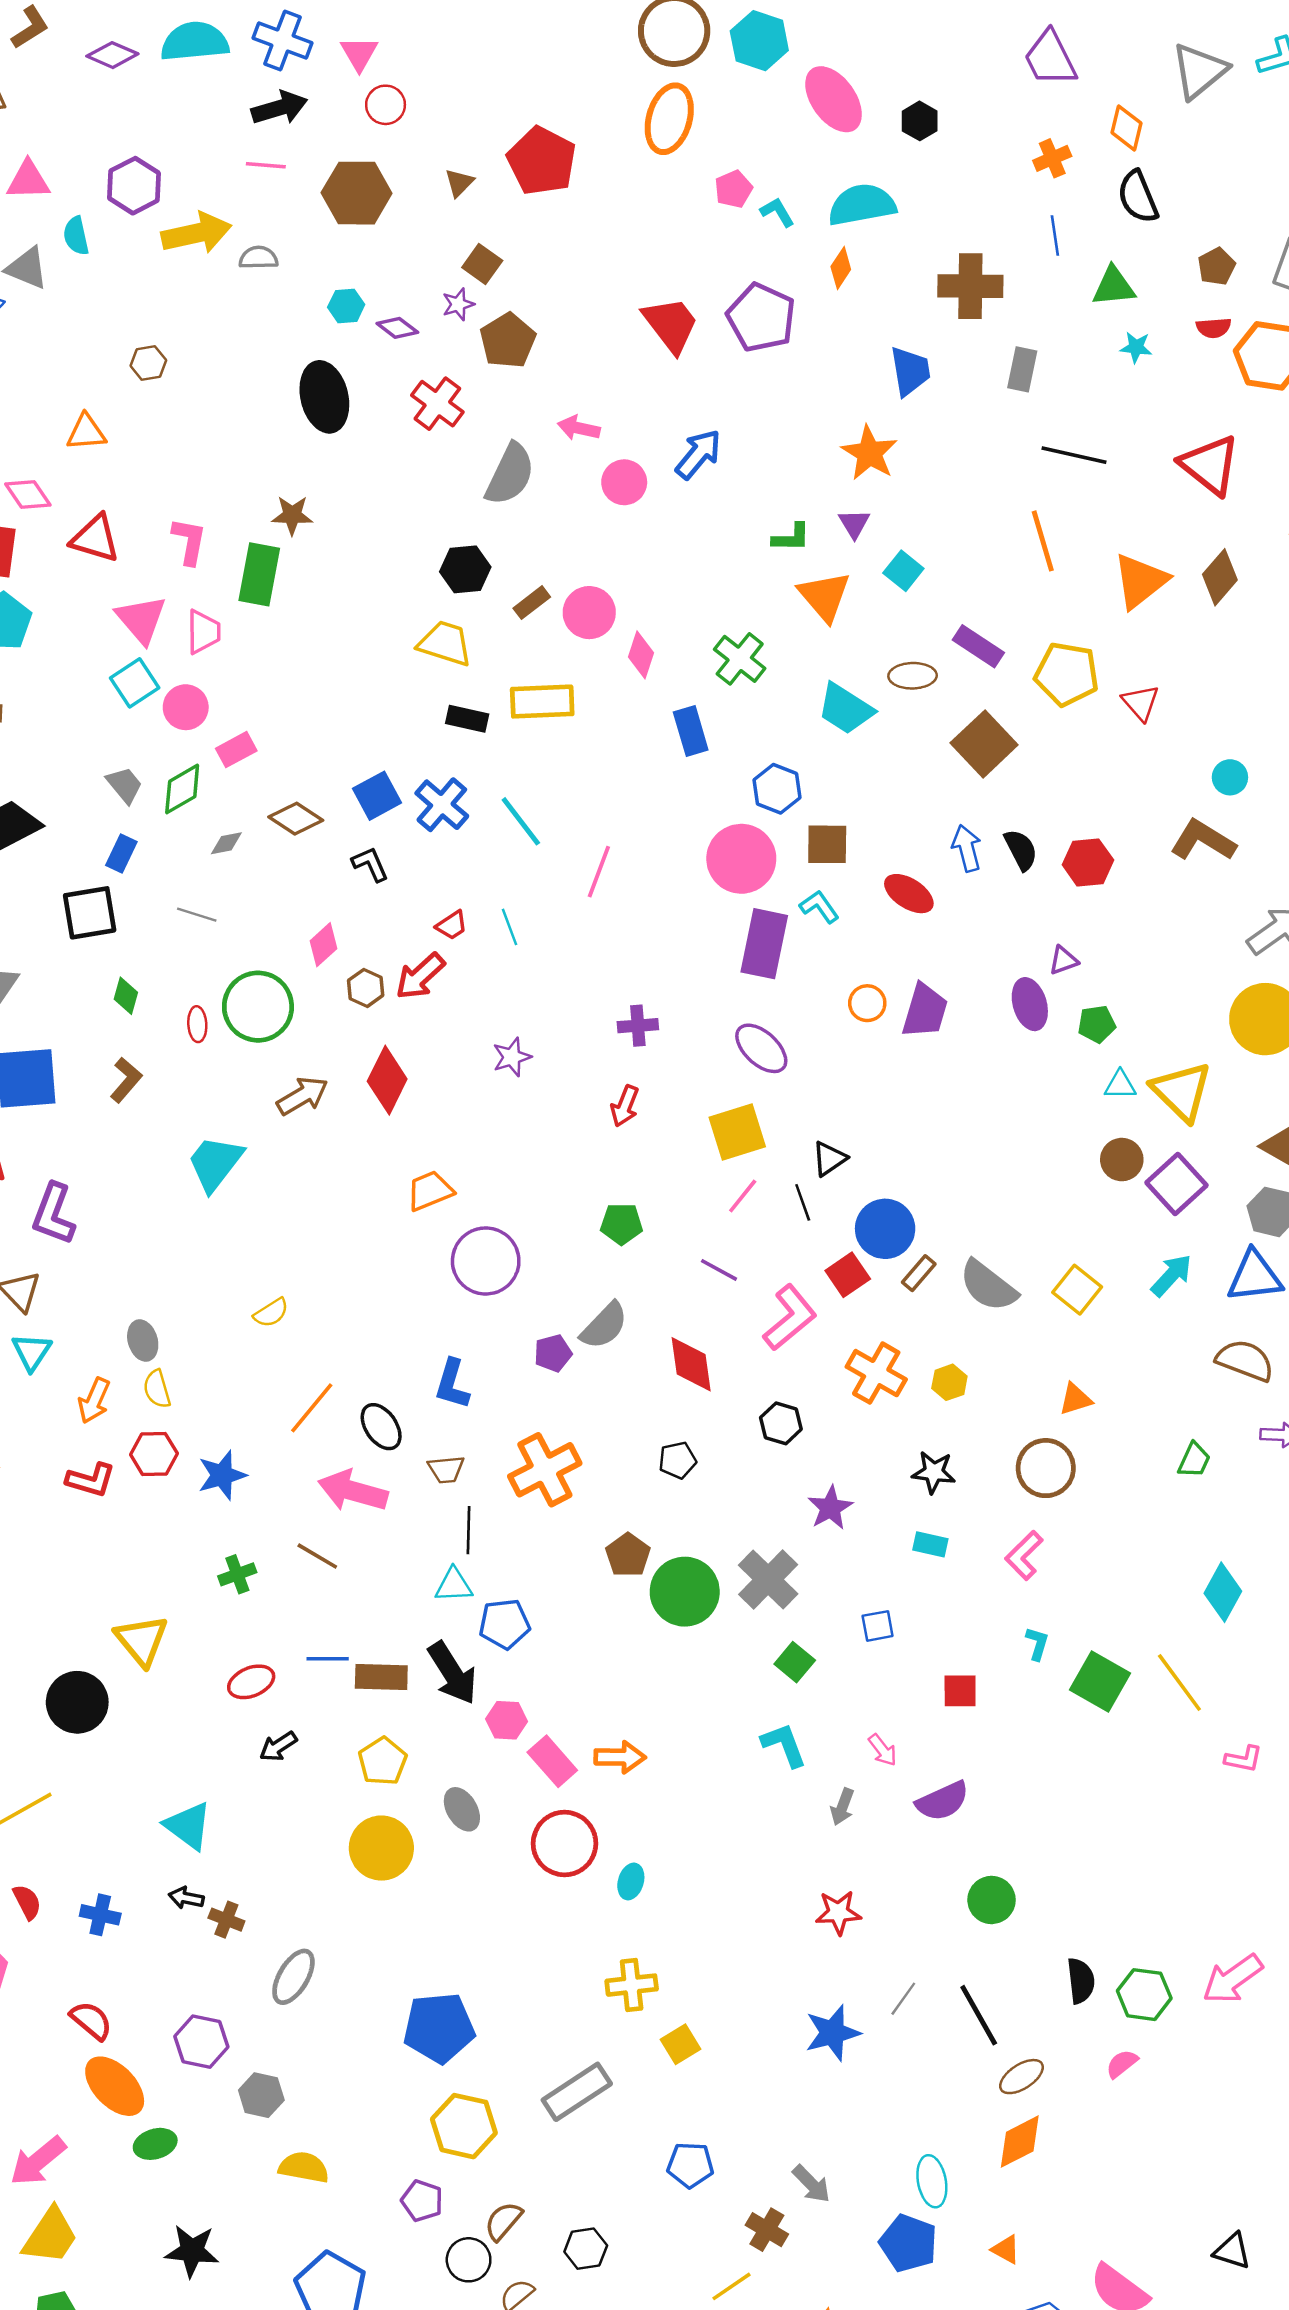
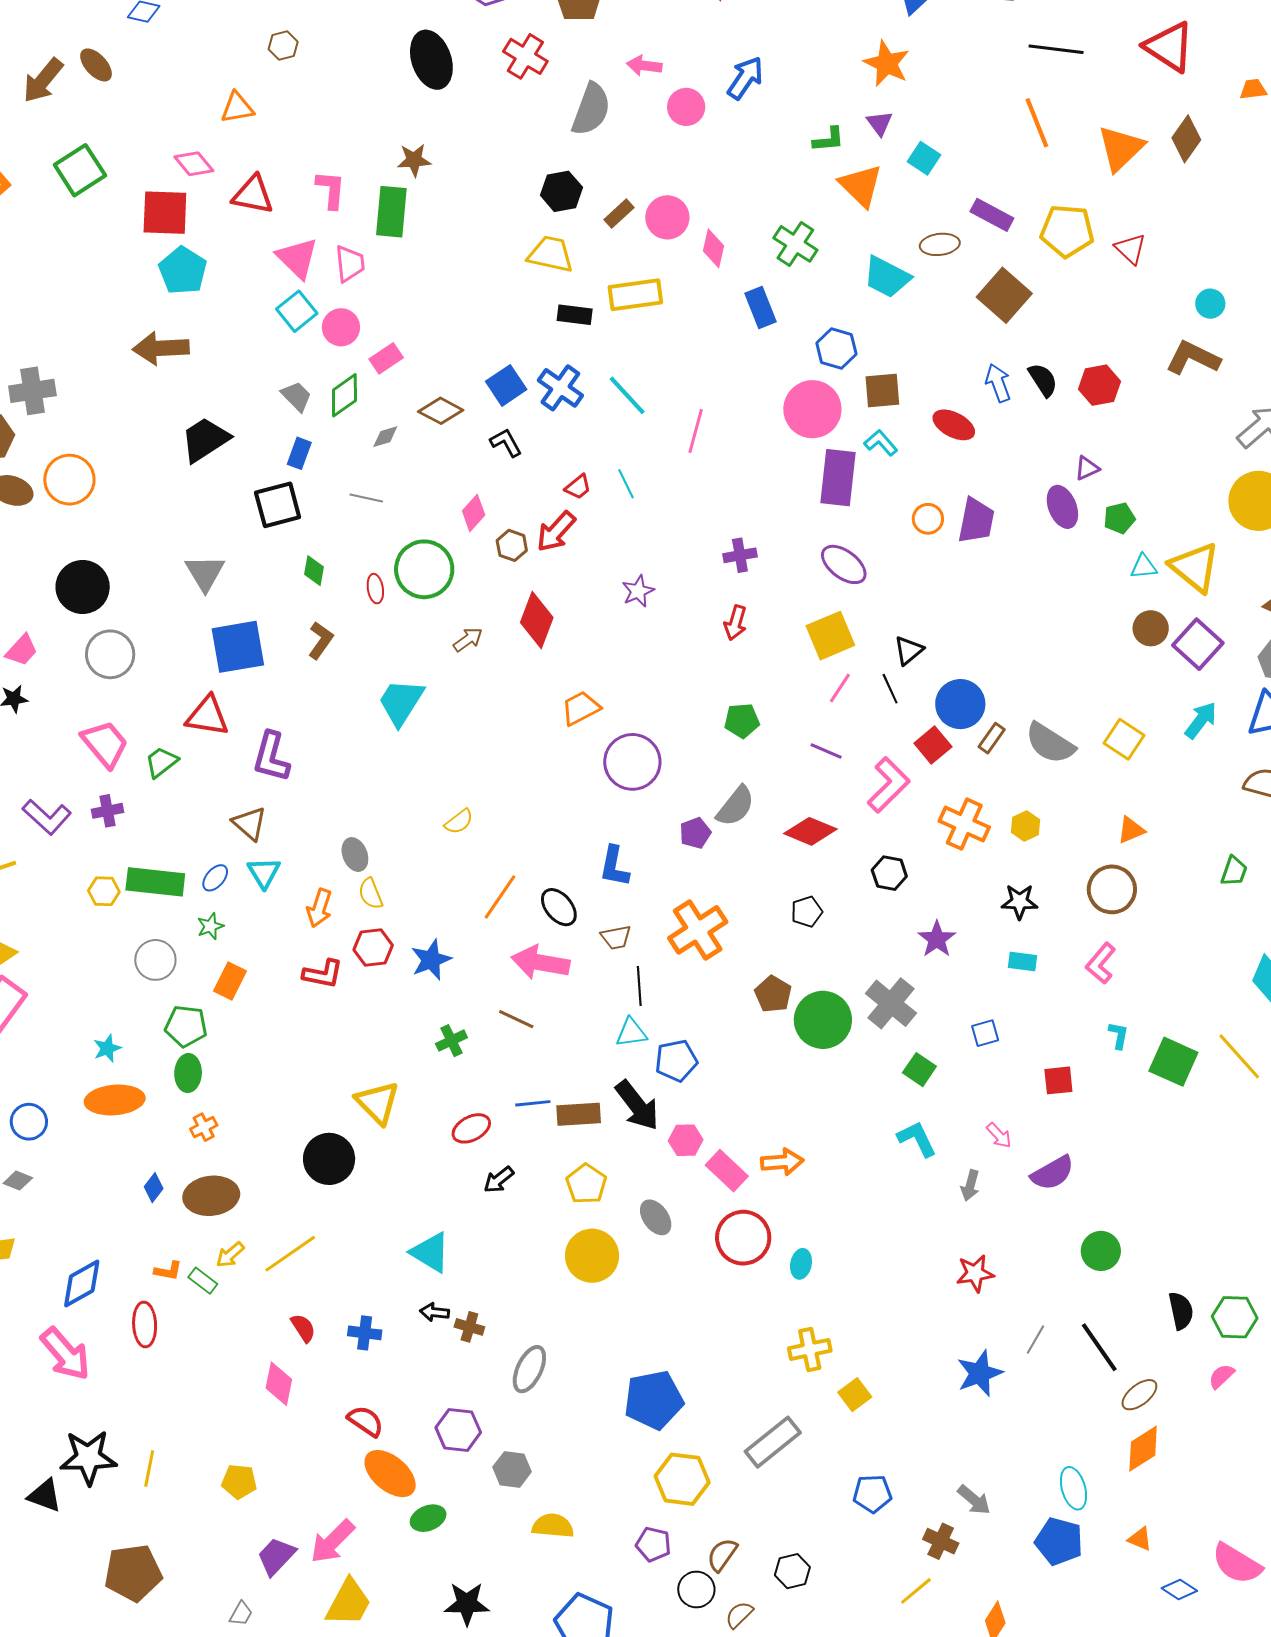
brown arrow: (302, 1096) -> (468, 640), size x0.7
red diamond: (691, 1364) -> (810, 831), turned -54

